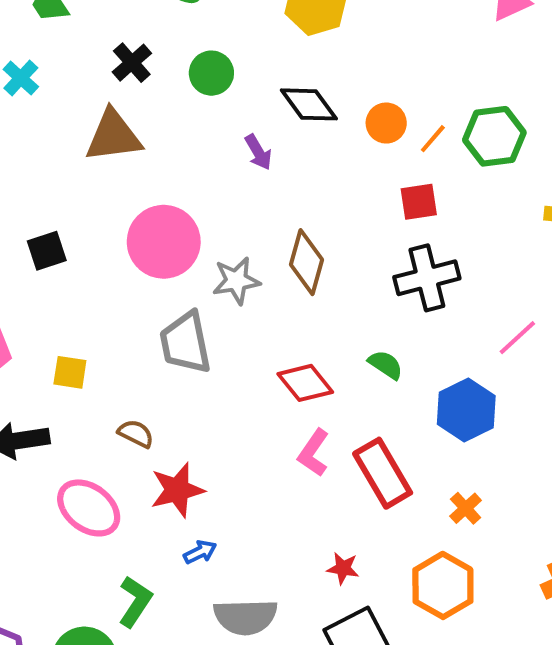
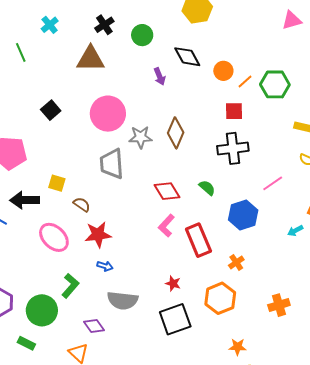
black square: (47, 251) -> (51, 110), turned -30
yellow square: (70, 372) -> (57, 183), moved
blue arrow: (200, 552) -> (105, 266), turned 35

